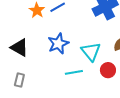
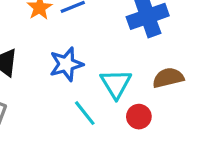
cyan line: (74, 72) -> (85, 113), turned 54

